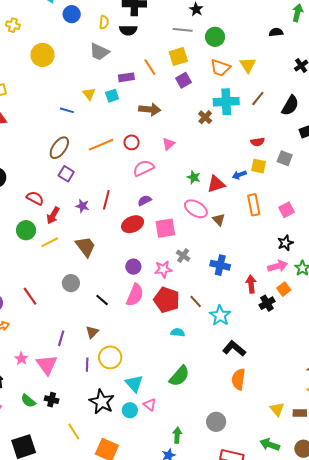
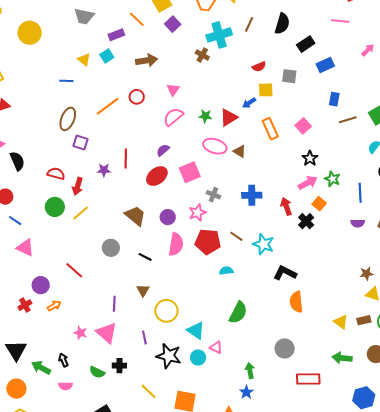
pink semicircle: (143, 168) -> (173, 117), moved
brown trapezoid: (85, 247) -> (135, 216), moved
purple line: (87, 365) -> (144, 338), moved

